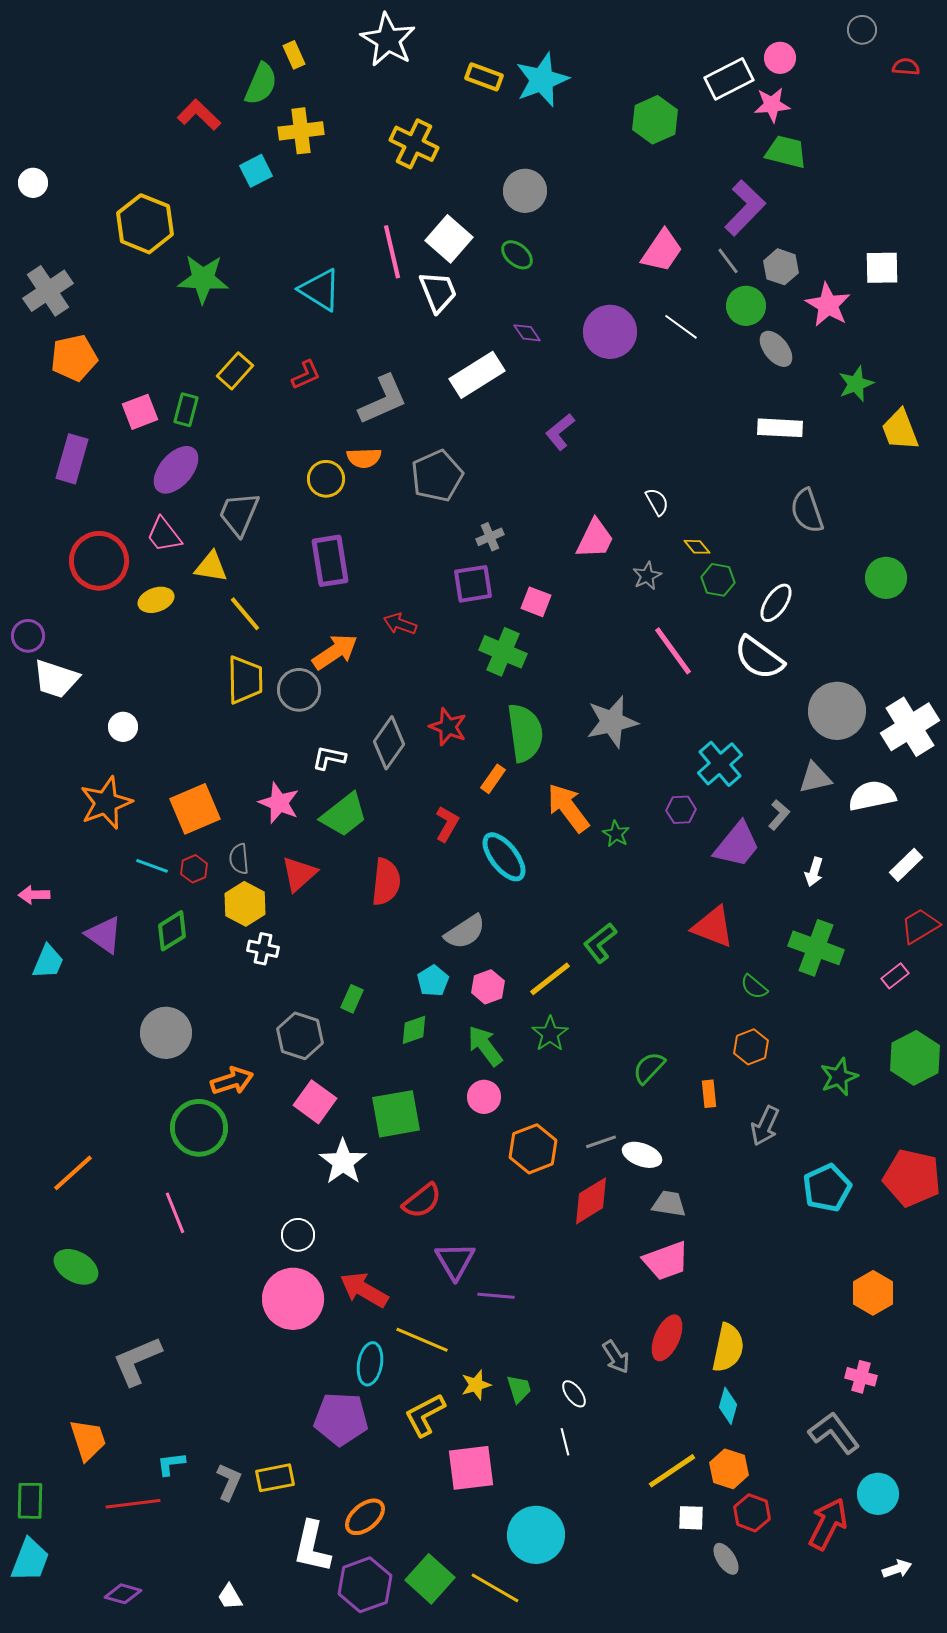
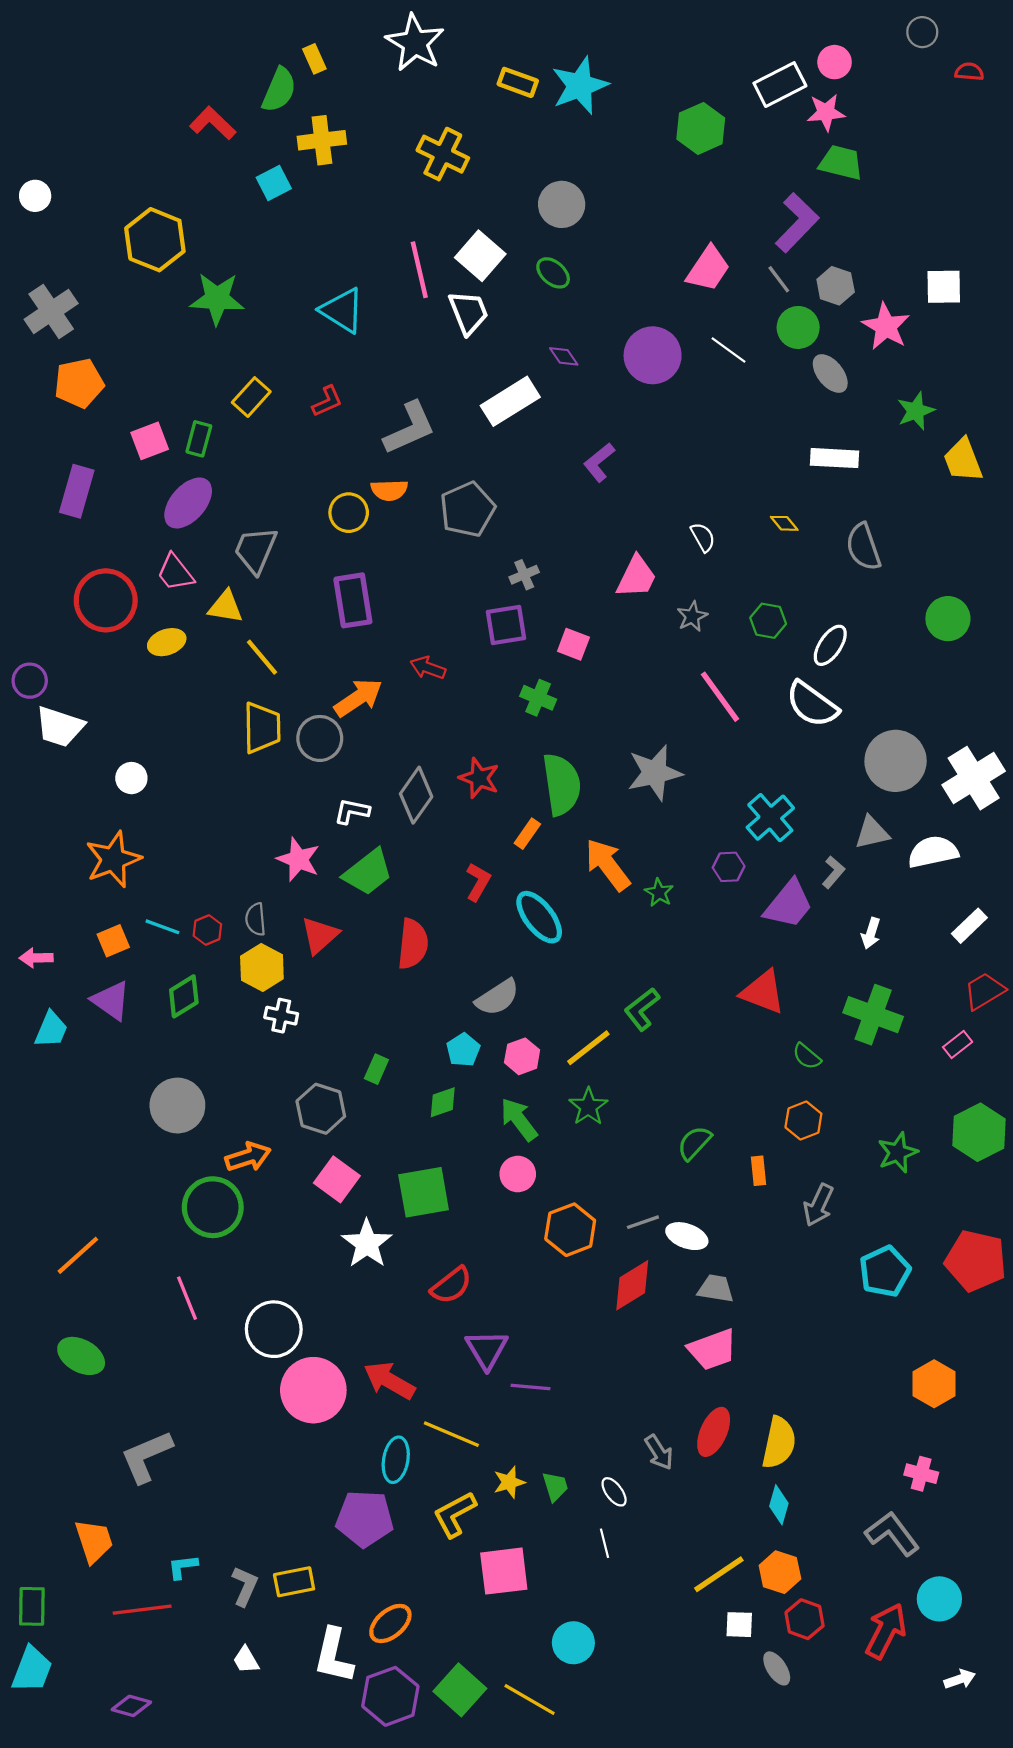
yellow diamond: (697, 547) -> (784, 523), moved
green cross: (503, 652) -> (538, 698), size x0.7
orange square: (195, 809) -> (113, 941), moved, size x0.6
white circle: (298, 1235) -> (274, 1329), moved, size x1.6
cyan circle: (536, 1535) -> (573, 1643), size x0.7
white trapezoid: (230, 1597) -> (246, 1660), moved

